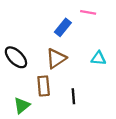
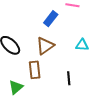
black line: (73, 96) -> (69, 78), moved

